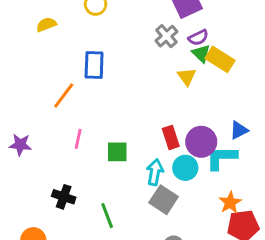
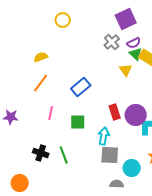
yellow semicircle: (46, 25) -> (41, 57), moved
blue rectangle: (94, 65) -> (81, 87), moved, turned 48
cyan circle: (185, 168) -> (132, 168), moved
gray square: (164, 200) -> (110, 155), turned -30
green line: (107, 216) -> (64, 155), moved

